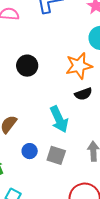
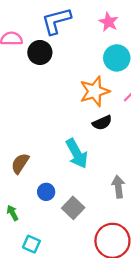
black circle: (27, 66) -> (40, 52), moved
gray square: (56, 155) -> (73, 208), moved, turned 30

